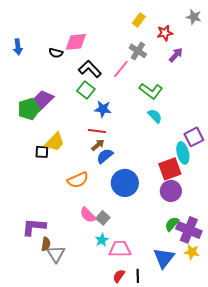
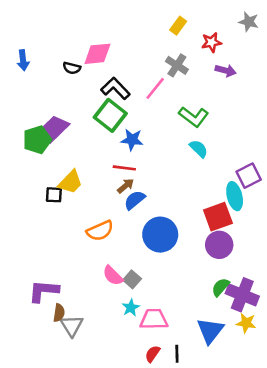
purple arrow: (176, 55) -> (226, 70), turned 63
green square: (86, 90) -> (110, 115), size x1.4

